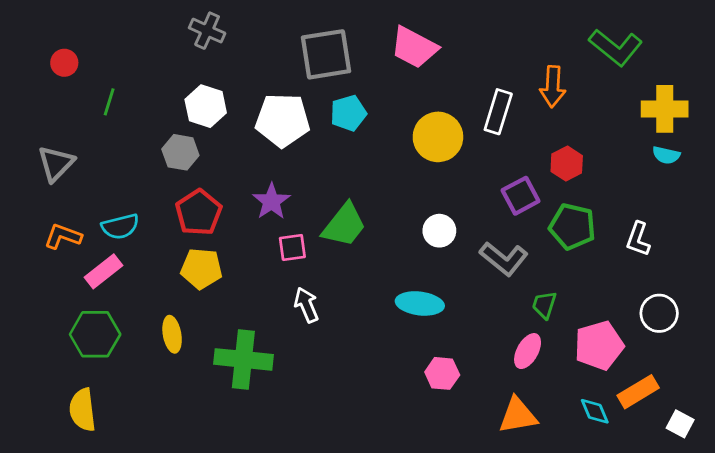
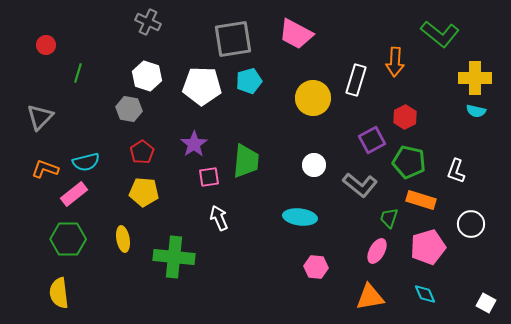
red pentagon: (199, 213) -> (142, 152), size x0.7
green trapezoid: (344, 225) -> (246, 161), turned -33
orange rectangle: (638, 392) -> (421, 200), moved, turned 48

